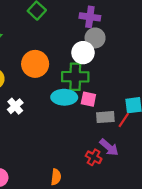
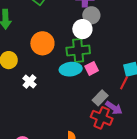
pink square: (88, 99) -> (92, 68), turned -32
gray rectangle: (105, 117) -> (100, 98), moved, turned -35
red cross: (94, 157) -> (102, 118), size x1.5

